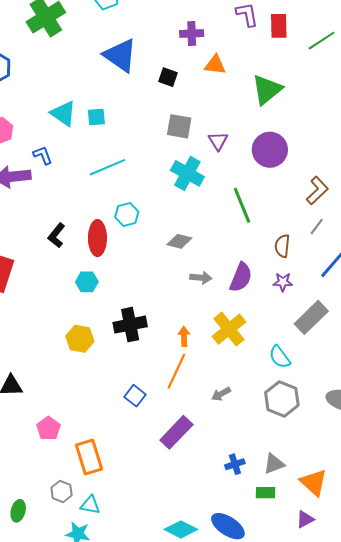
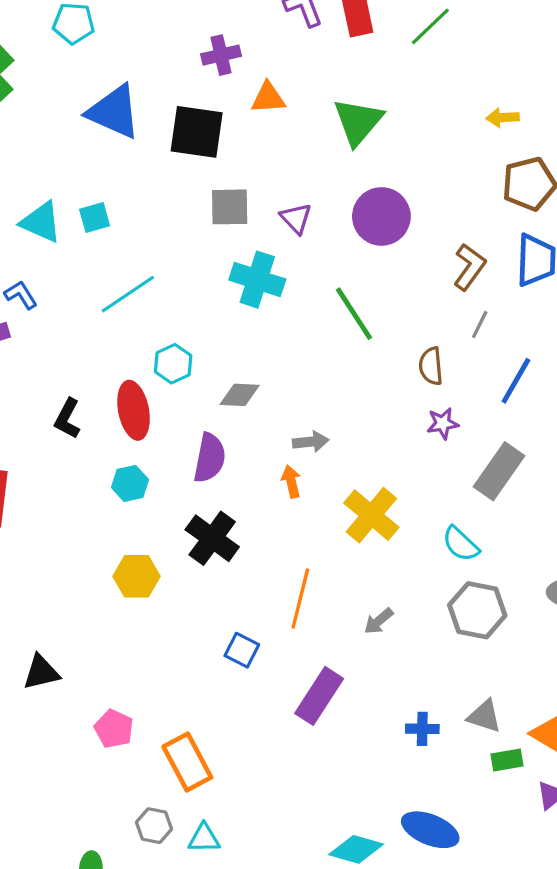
black square: (168, 77) -> (197, 132), size x1.8
gray diamond: (179, 241) -> (240, 395), moved
purple semicircle: (241, 277) -> (210, 458), moved
black cross: (130, 325) -> (212, 538), turned -32
orange arrow: (184, 336) -> (291, 481), moved
blue cross: (235, 464) -> (422, 729), turned 30
gray triangle: (274, 464) -> (484, 716), turned 50
green rectangle: (265, 493) -> (507, 760), moved

